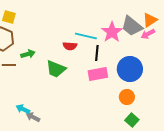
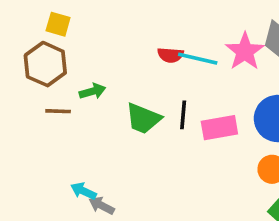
red semicircle: (70, 46) -> (170, 55), moved
black line: (97, 53) -> (183, 115), moved

